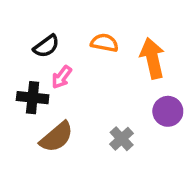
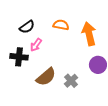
brown semicircle: (57, 137) -> (46, 77), moved

